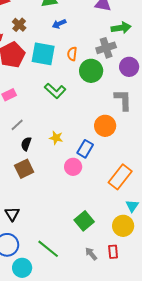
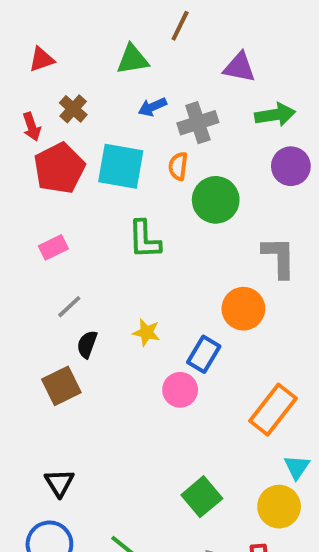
gray cross: (106, 48) -> (198, 123), moved
purple circle: (129, 67) -> (291, 166), moved
green L-shape: (55, 91) -> (144, 239), turned 45
brown square: (24, 169) -> (61, 386), moved

